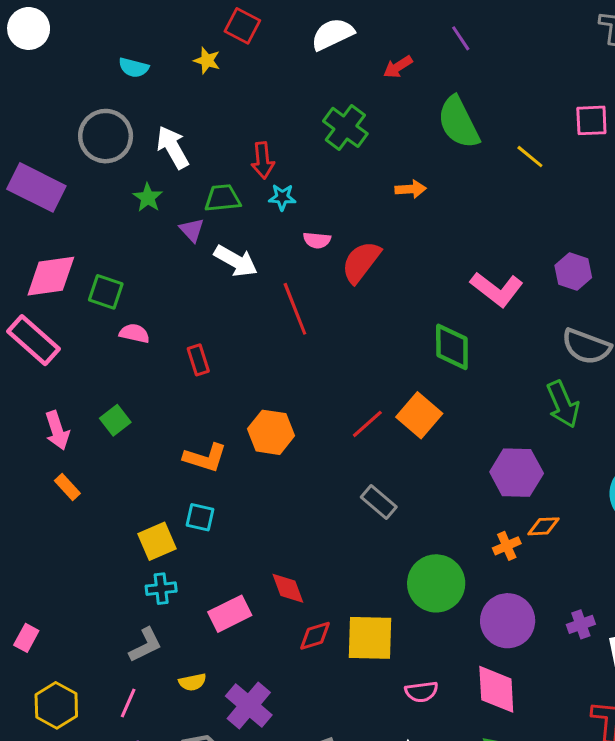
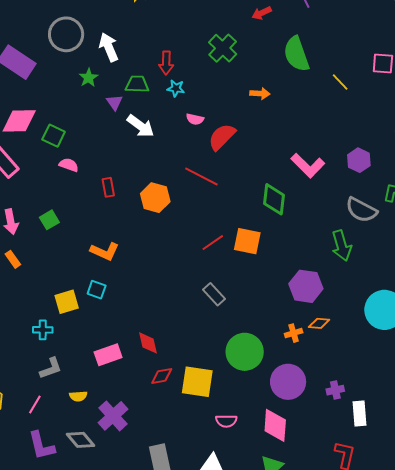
red line: (295, 309) -> (201, 177), moved, turned -48
orange square: (419, 415) -> (247, 241), turned -36
orange hexagon: (271, 432) -> (155, 198), moved
cyan cross: (161, 589) -> (43, 330), moved

